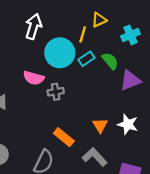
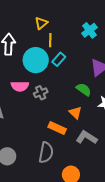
yellow triangle: (99, 20) -> (41, 23), moved
green semicircle: (110, 61) -> (84, 89), moved
orange triangle: (100, 125) -> (75, 113), moved

